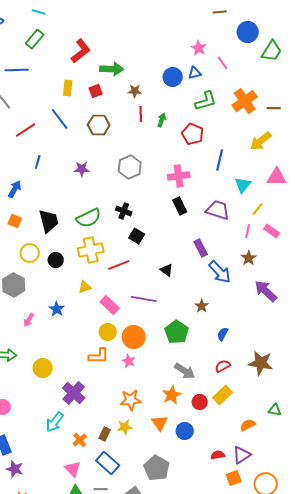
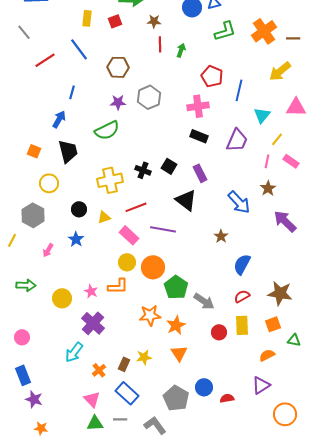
brown hexagon: (99, 125) -> (118, 67), moved
red pentagon: (193, 134) -> (212, 76), moved
blue line: (38, 162) -> (72, 92), moved
purple star: (82, 169) -> (118, 102), moved
blue arrow: (15, 189) -> (59, 119), moved
black rectangle: (180, 206) -> (199, 136), turned -42
purple trapezoid: (218, 210) -> (237, 140), turned 95
black cross: (124, 211) -> (143, 170), moved
green semicircle: (89, 218) -> (107, 130), moved
black square: (137, 236) -> (169, 166), moved
purple rectangle: (201, 248) -> (200, 173), moved
black circle: (56, 260) -> (79, 209), moved
red line: (119, 265) -> (136, 207), moved
black triangle: (167, 270) -> (186, 200), size x1.6
green pentagon: (177, 332) -> (176, 287), moved
blue semicircle: (223, 334) -> (242, 264), size x1.5
pink star: (129, 361) -> (91, 291), moved
orange star: (172, 395) -> (176, 325), moved
yellow rectangle: (223, 395) -> (242, 325), turned -48
orange star: (131, 400) -> (150, 315), moved
blue circle: (185, 431) -> (204, 387), moved
red semicircle: (218, 455) -> (227, 398), moved
orange square: (234, 478) -> (273, 324), moved

